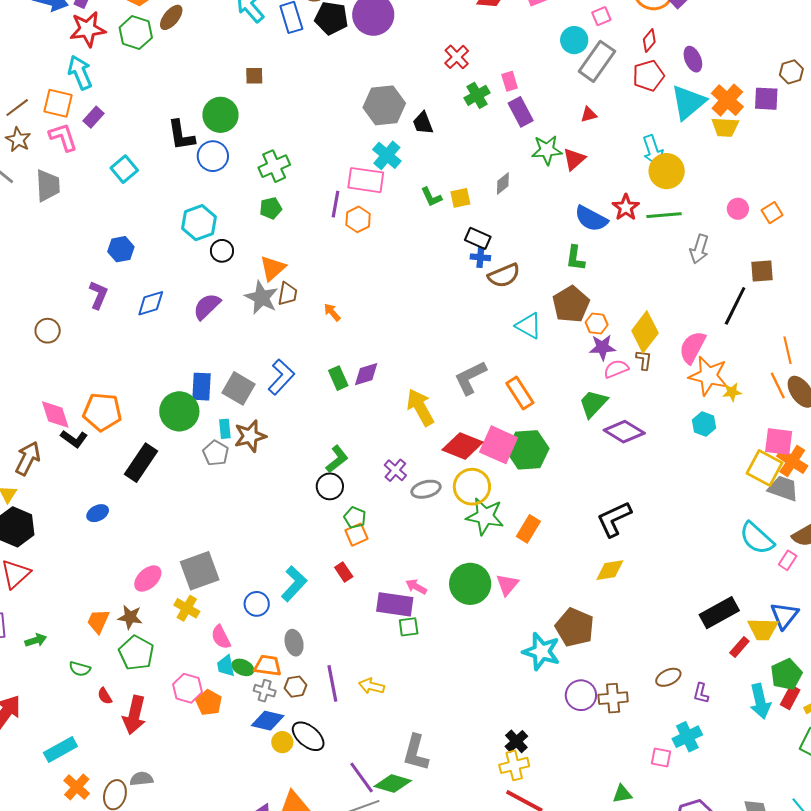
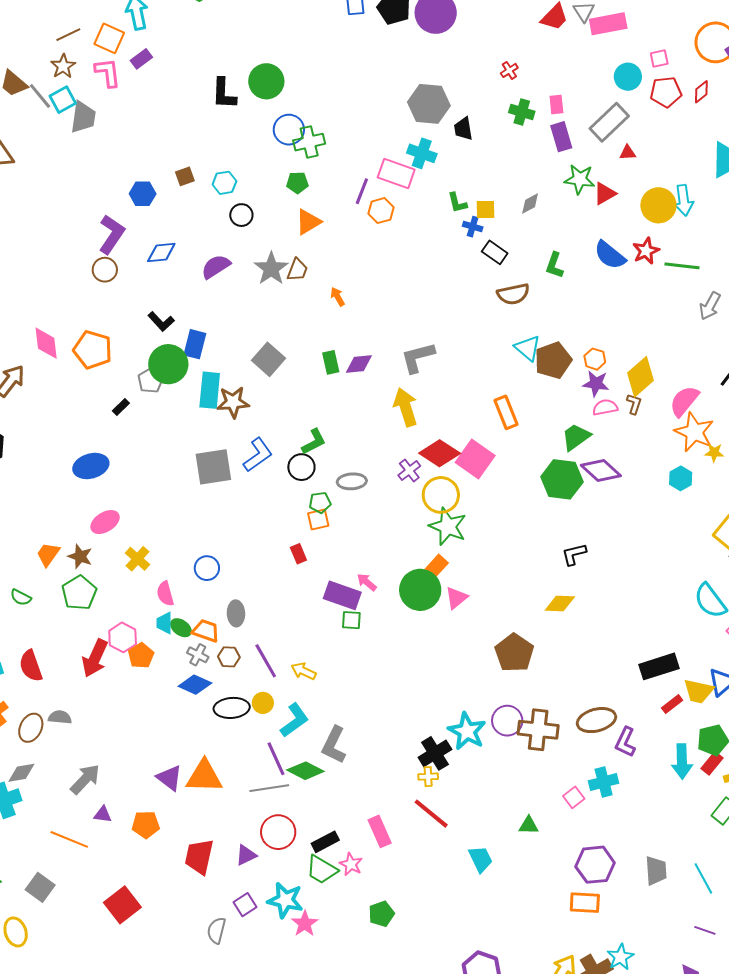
red cross: (457, 57) -> (509, 70), size x0.7
gray rectangle: (597, 61) -> (609, 122), moved
brown square: (254, 76) -> (185, 176), moved, turned -30
red pentagon: (648, 76) -> (666, 92), moved
green cross: (477, 95) -> (522, 112), turned 35
cyan cross: (387, 155) -> (422, 153), turned -32
blue circle: (213, 156) -> (289, 130), moved
cyan square: (124, 169) -> (63, 100), moved
yellow circle: (667, 171) -> (658, 205), moved
cyan hexagon: (199, 223) -> (224, 183), size x0.7
blue cross: (480, 257) -> (473, 227), moved
green L-shape: (575, 258) -> (554, 265), moved
orange triangle: (273, 268) -> (308, 222), moved
purple L-shape: (98, 295) -> (112, 234), size x1.4
brown pentagon: (571, 304) -> (553, 360), moved
brown circle: (48, 331) -> (105, 270), moved
blue L-shape: (281, 377) -> (258, 455), moved
gray L-shape: (470, 378) -> (418, 357), moved
gray square: (239, 388) -> (268, 359), moved
cyan rectangle: (225, 429) -> (210, 390), size x1.8
black L-shape: (74, 439) -> (161, 321), moved
green hexagon: (528, 450) -> (562, 479), moved
gray pentagon: (216, 453) -> (150, 381), moved
black rectangle: (141, 463) -> (121, 407), size x0.5
purple cross: (395, 470) -> (409, 471), moved
gray ellipse: (426, 489) -> (352, 481), moved
blue ellipse: (98, 513) -> (91, 466), moved, size x1.6
green pentagon: (355, 518) -> (320, 503), turned 30
black L-shape: (614, 519) -> (574, 554), size x0.7
orange rectangle: (528, 529) -> (435, 568), moved
gray square: (200, 571) -> (213, 467), moved
cyan L-shape: (294, 584) -> (294, 720), moved
cyan star: (541, 651) -> (467, 731), moved
brown ellipse: (668, 677) -> (596, 720), size x1.5
purple line: (332, 683) -> (266, 661), turned -30
purple L-shape: (701, 693) -> (625, 742), size x1.4
red semicircle: (105, 696) -> (31, 666), moved, size x1.8
brown cross: (613, 698) -> (538, 730), size x1.4
red arrow: (134, 715) -> (95, 658), moved
black ellipse: (308, 736) -> (232, 708), turned -56
black cross: (516, 741) -> (435, 753), size x1.4
yellow circle: (282, 742) -> (263, 703), moved
pink square: (661, 758) -> (574, 797), turned 30
yellow cross: (514, 765) -> (428, 777), size x0.7

